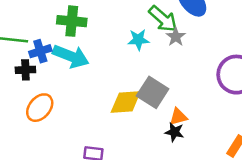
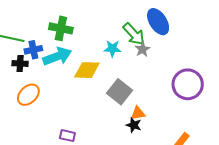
cyan arrow: (71, 56) -> (57, 56), turned -48
yellow diamond: (126, 102) -> (87, 70), moved

